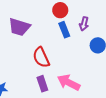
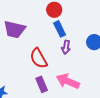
purple arrow: (84, 24) -> (66, 47), moved

